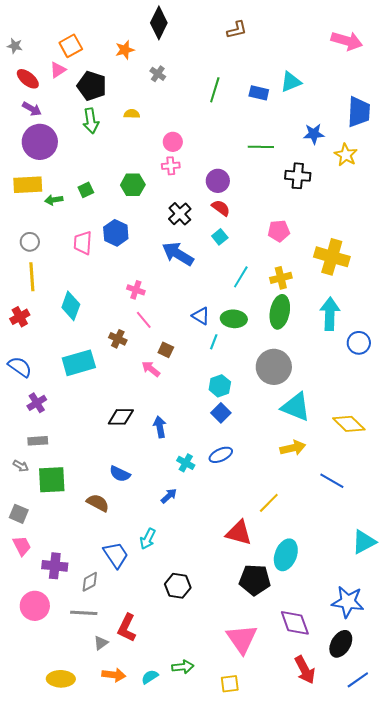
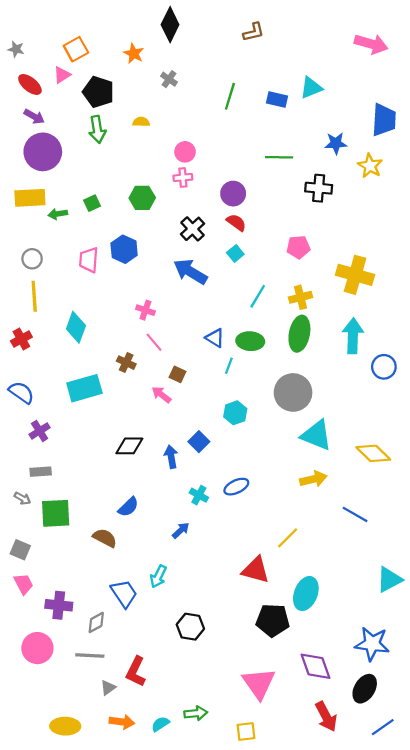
orange star: (125, 50) -> (134, 53), turned -30
blue square: (221, 413) -> (199, 442), moved
blue semicircle: (120, 474) -> (128, 507), turned -70

